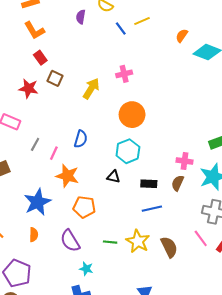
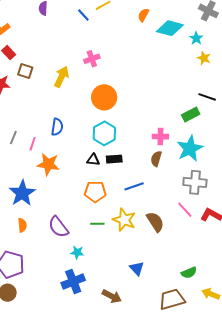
black rectangle: (149, 184) -> (114, 159), moved
orange pentagon: (84, 207) -> (95, 192), moved

